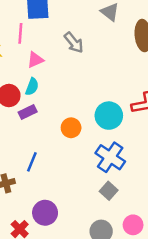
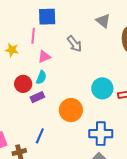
cyan circle: (109, 116) -> (102, 88), moved
orange circle: (71, 128) -> (71, 110), size x1.5
blue cross: (110, 157) -> (101, 134), turned -35

